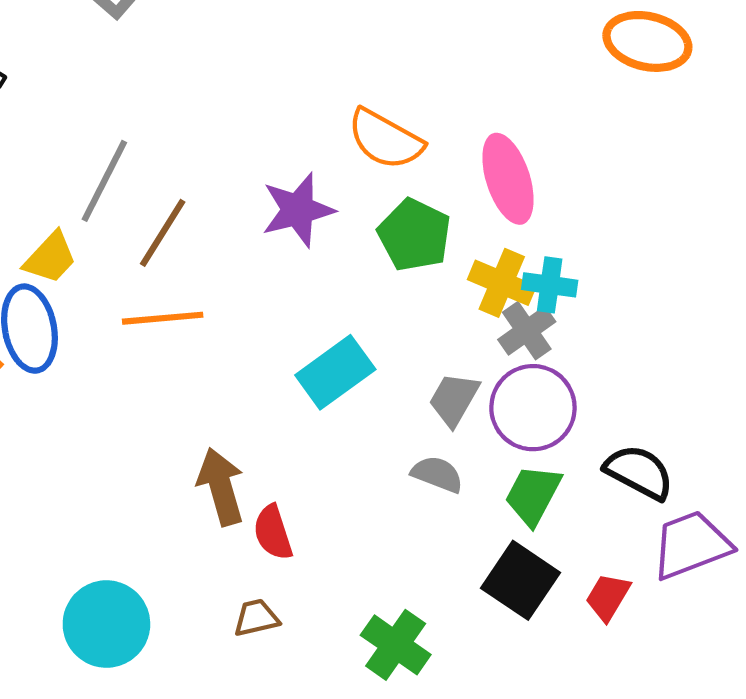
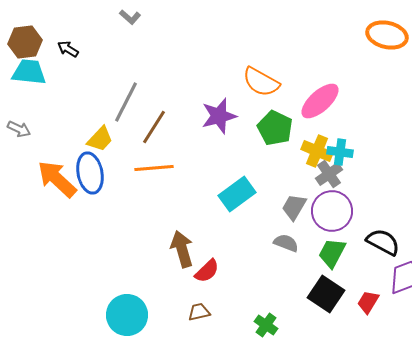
pink ellipse: (508, 179) -> (320, 101), turned 66
red semicircle: (273, 532) -> (207, 271), turned -116
green cross: (396, 645) -> (266, 325), size x0.7

